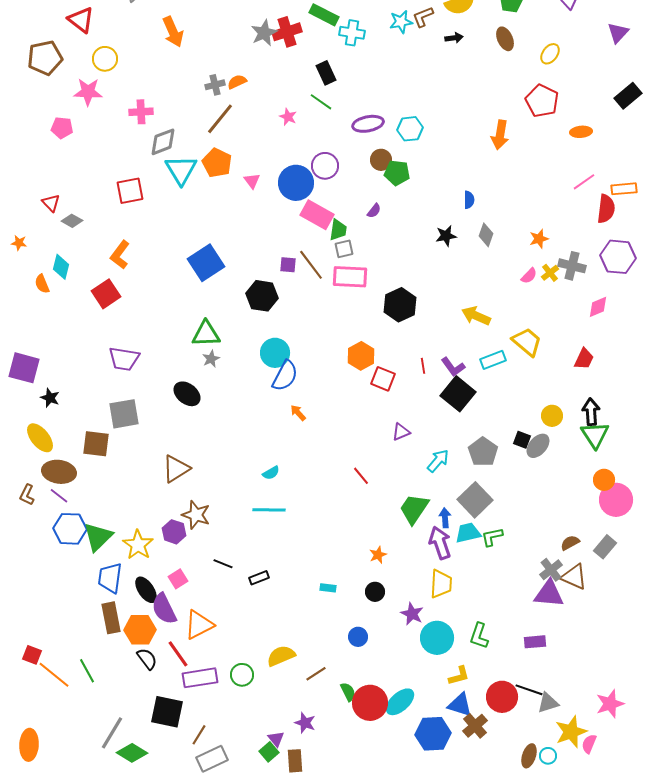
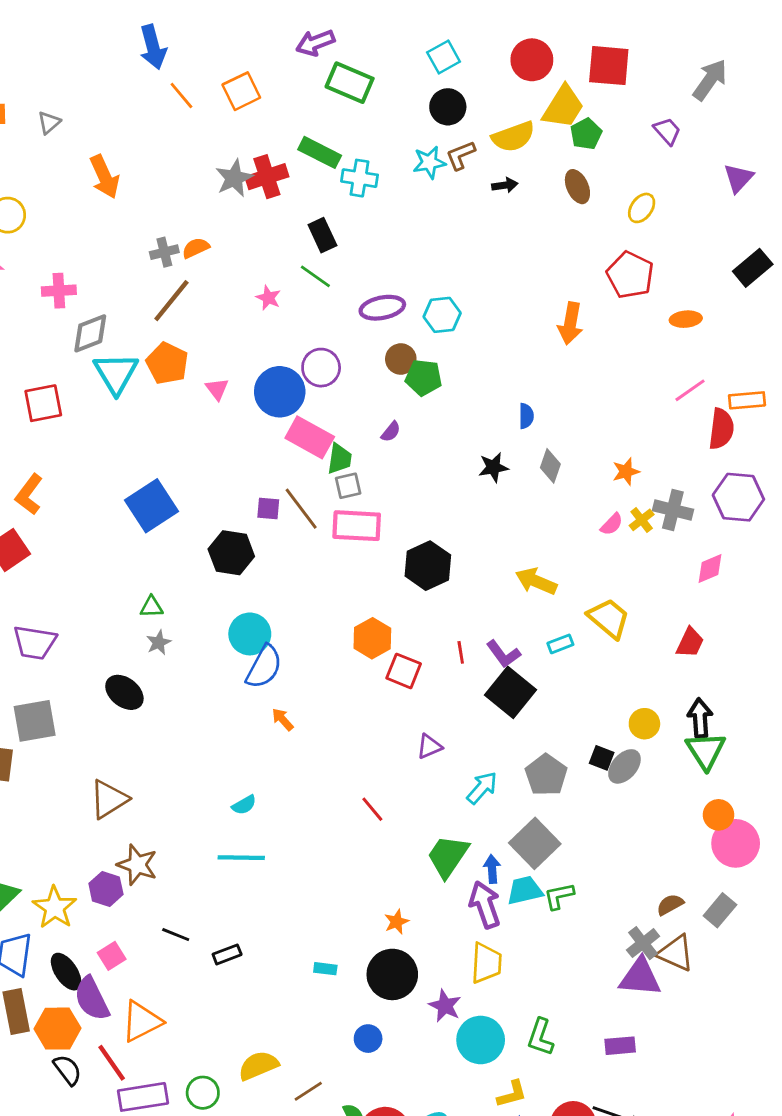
green triangle: (206, 334) -> (152, 607), size x0.6
cyan rectangle: (493, 360) -> (560, 644), size x0.7
black circle: (375, 592) -> (392, 974), size x1.8

